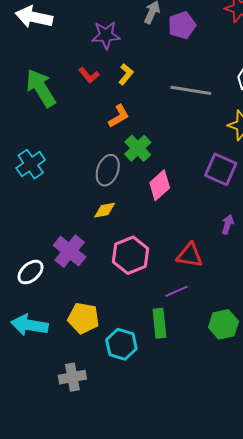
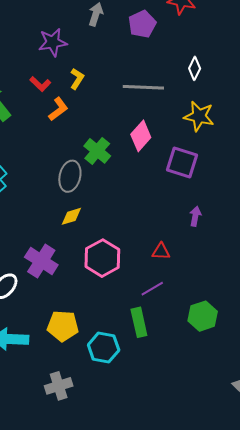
purple pentagon: (182, 25) -> (142, 24), moved
orange L-shape: (119, 116) -> (58, 109), moved
pink diamond: (160, 185) -> (141, 136), moved
red triangle: (190, 255) -> (161, 251), size x0.7

